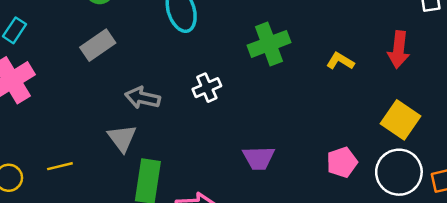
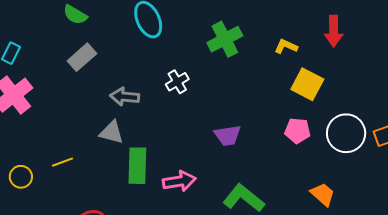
yellow square: (400, 120) -> (307, 84), moved
gray triangle: (122, 138) -> (111, 132), turned -32
pink pentagon: (342, 162) -> (297, 131), turned 30

